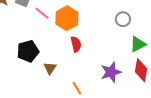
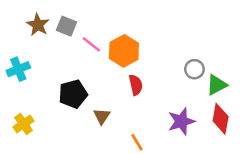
gray circle: (123, 19) -> (194, 69), moved

